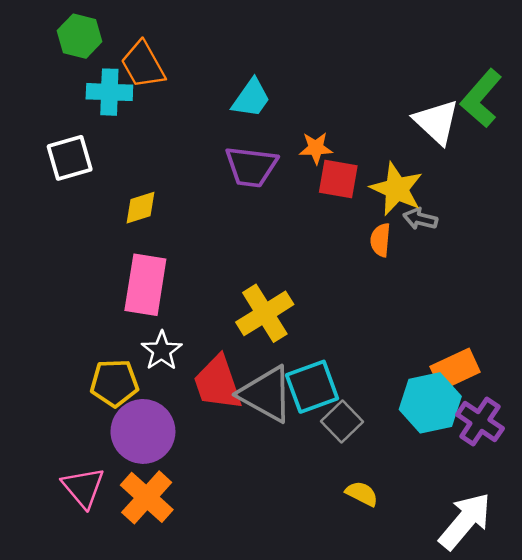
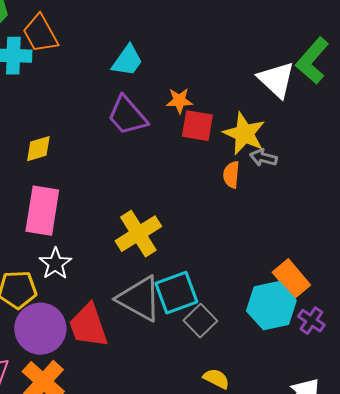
purple trapezoid: (251, 167) -> (127, 116), turned 42
orange rectangle: (455, 369) -> (291, 279), turned 75
red trapezoid: (218, 383) -> (88, 326), moved
purple cross: (480, 422) -> (311, 321), size x0.7

